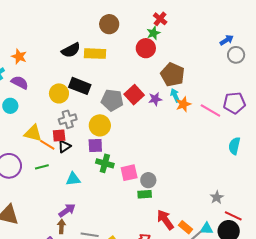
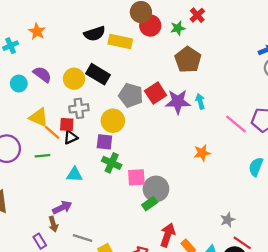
green star: (153, 33) -> (178, 28), moved
red circle: (146, 48) -> (150, 26), moved
brown pentagon: (173, 75) -> (188, 60), moved
purple semicircle: (20, 83) -> (42, 74), moved
purple star: (155, 99) -> (178, 102), size x1.6
orange star: (183, 104) -> (202, 153), moved
gray circle: (148, 180) -> (156, 189), size x1.5
green rectangle: (145, 194) -> (150, 204), turned -40
red arrow: (165, 220) -> (168, 235), turned 45
brown arrow: (61, 226) -> (53, 224), turned 152

